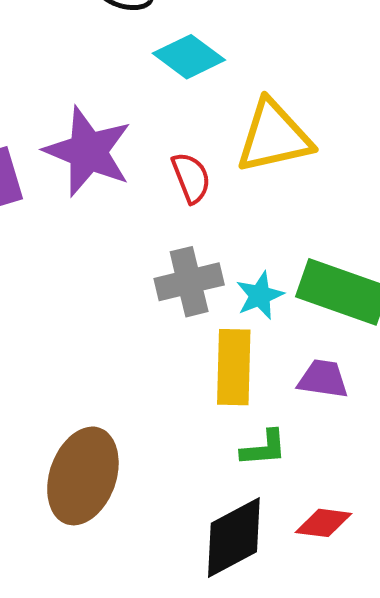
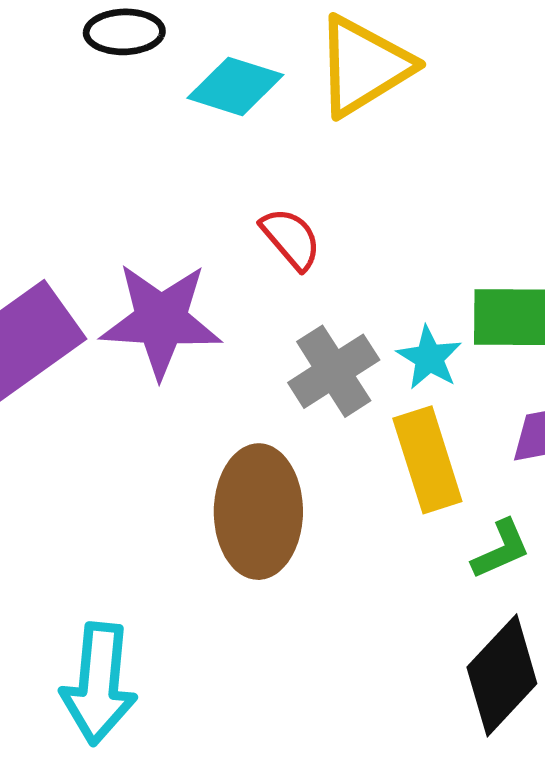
yellow triangle: (274, 137) -> (364, 66), moved
purple star: (88, 151) -> (161, 320), moved
brown ellipse: (83, 476) -> (258, 512), moved

